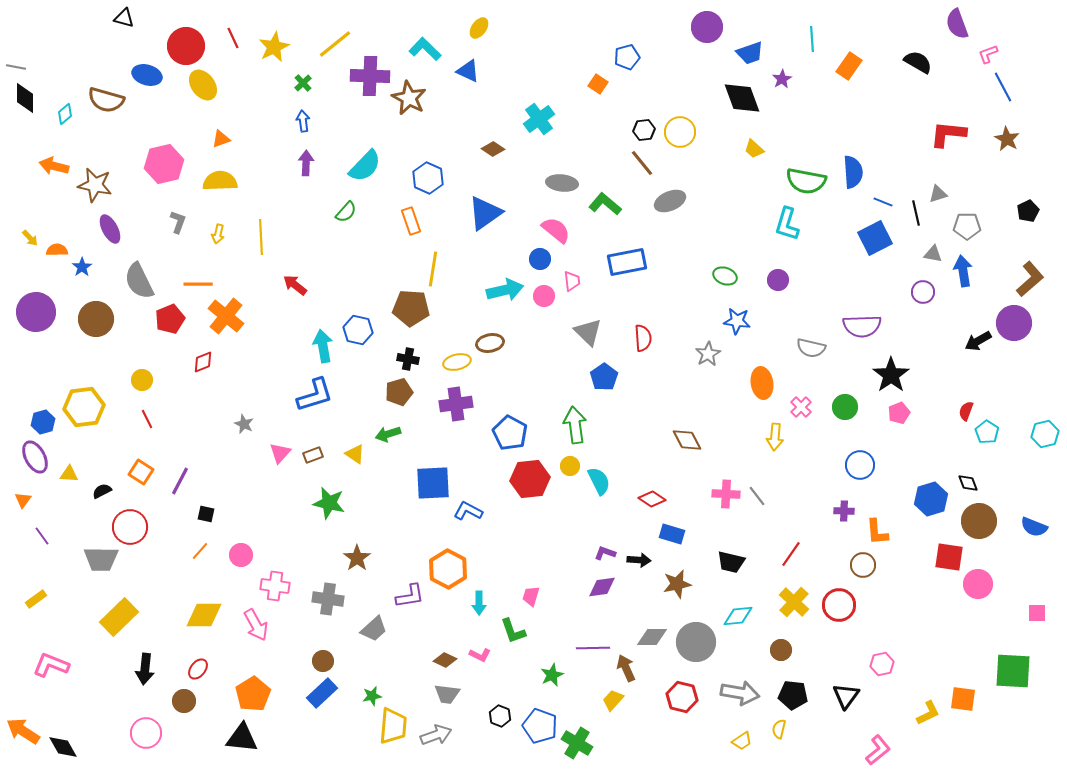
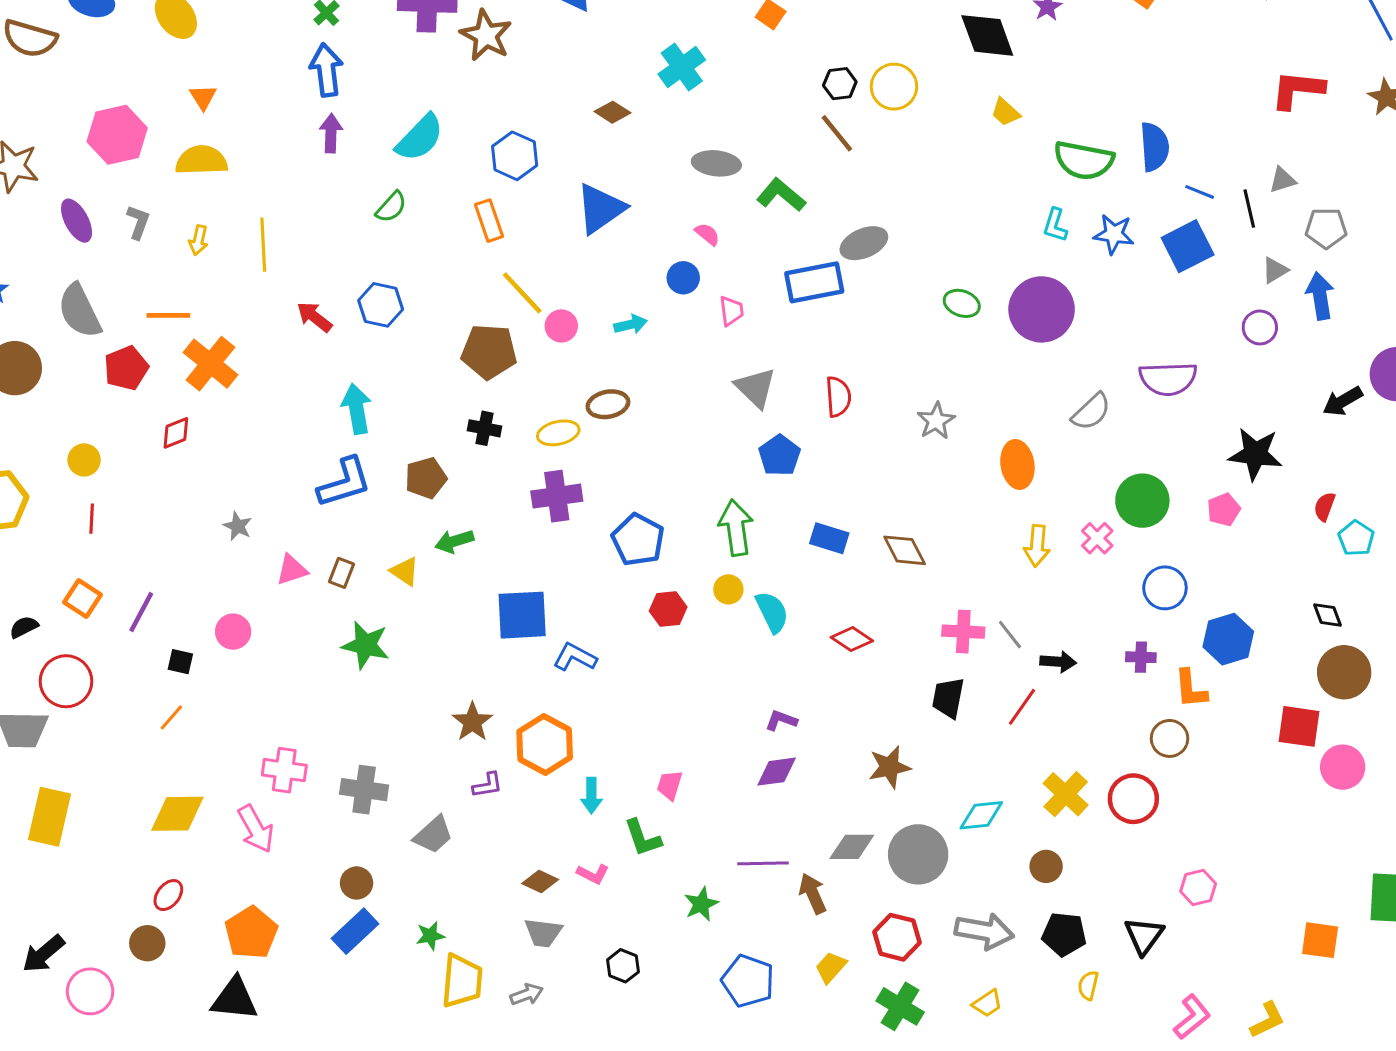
blue arrow: (303, 121) -> (326, 70), size x1.6
orange triangle: (221, 139) -> (203, 97), turned -42
gray ellipse: (670, 201) -> (864, 243), moved
cyan L-shape: (787, 224) -> (1055, 225), size x0.7
purple ellipse: (110, 229) -> (77, 221), moved
pink semicircle: (556, 230) -> (707, 234), size x0.6
gray triangle: (933, 254) -> (1275, 270), turned -42
yellow line: (433, 269) -> (522, 293), turned -52
purple circle: (778, 280) -> (1042, 309), size x2.0
cyan arrow: (505, 290) -> (631, 324), size x0.6
pink circle: (544, 296) -> (561, 326), moved
blue star: (737, 321) -> (1114, 234), moved
blue hexagon: (358, 330) -> (381, 305), moved
gray semicircle: (811, 348) -> (1091, 412), turned -56
black star: (891, 375) -> (1255, 454), moved, turned -30
brown pentagon: (399, 392) -> (426, 478), moved
pink cross: (801, 407) -> (1097, 538), moved
green circle: (845, 407) -> (1142, 501), size x1.4
red line: (147, 419) -> (92, 519), turned 30
pink triangle: (280, 453) -> (292, 570), turned 30
brown rectangle: (313, 455) -> (341, 573), turned -48
red hexagon: (530, 479) -> (668, 609), size x0.6
blue hexagon: (931, 499) -> (1228, 639), moved
blue rectangle: (672, 534) -> (829, 538), moved
red line: (791, 554) -> (1022, 707), moved
pink circle: (241, 555) -> (233, 632), moved
brown star: (357, 558) -> (472, 722), moved
black arrow: (639, 560) -> (1058, 662), moved
black trapezoid: (731, 562) -> (948, 698), moved, turned 88
purple L-shape: (410, 596) -> (488, 785), size x0.7
yellow rectangle: (119, 617) -> (49, 817), turned -33
black arrow: (145, 669) -> (43, 954), moved, turned 44
yellow trapezoid: (613, 700) -> (831, 967), moved
yellow L-shape: (928, 713) -> (1267, 1020), moved
blue pentagon: (540, 726) -> (748, 981), moved
yellow semicircle: (779, 729) -> (1088, 985), moved
gray arrow: (436, 735) -> (527, 994), size x0.7
green cross: (577, 743) -> (900, 1006), moved

